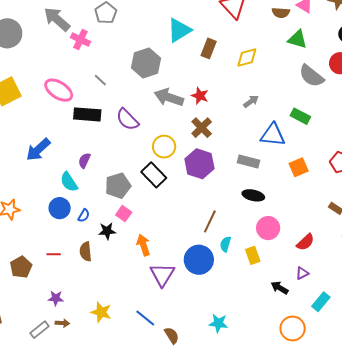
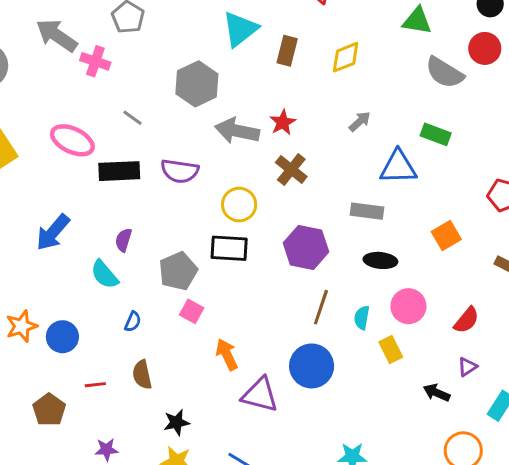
red star: (200, 96) -> (283, 122), turned 30
purple semicircle: (127, 119) -> (180, 171), turned -30
purple hexagon: (199, 164) -> (306, 247), moved
orange square: (299, 167) -> (446, 236), moved
black rectangle: (154, 175) -> (229, 248), turned -35
blue circle: (60, 208) -> (62, 337), moved
black star: (107, 231) -> (176, 422), moved
cyan semicircle: (225, 244) -> (362, 318), moved
purple triangle: (162, 275) -> (260, 395), turned -40

